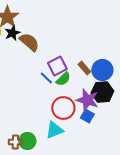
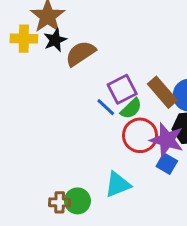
brown semicircle: (29, 42) -> (80, 53), turned -75
brown rectangle: (84, 68) -> (162, 92), size x1.5
red circle: (63, 108) -> (140, 135), moved

